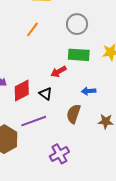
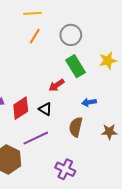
orange line: (32, 29) -> (35, 36), moved
green rectangle: (79, 55) -> (75, 66), turned 60
purple cross: (59, 154) -> (65, 169), turned -30

